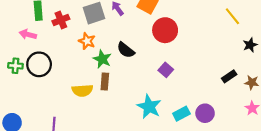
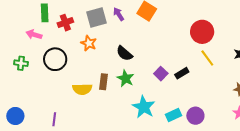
yellow line: (232, 16) -> (207, 58), moved
red circle: (165, 30) -> (202, 32), moved
green star: (102, 59) -> (126, 78), moved
black circle: (39, 64) -> (55, 59), moved
black rectangle: (229, 76) -> (182, 73), moved

